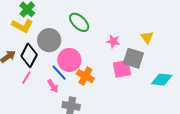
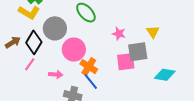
gray square: (133, 58) -> (138, 52), turned -30
blue line: (59, 73) -> (91, 82), moved
pink arrow: (53, 86) -> (56, 74), turned -56

